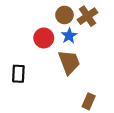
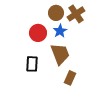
black rectangle: (18, 74) -> (32, 64), moved
brown rectangle: (89, 101) -> (70, 78), moved

